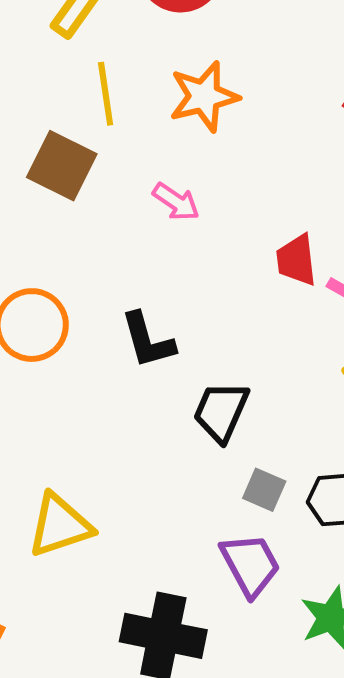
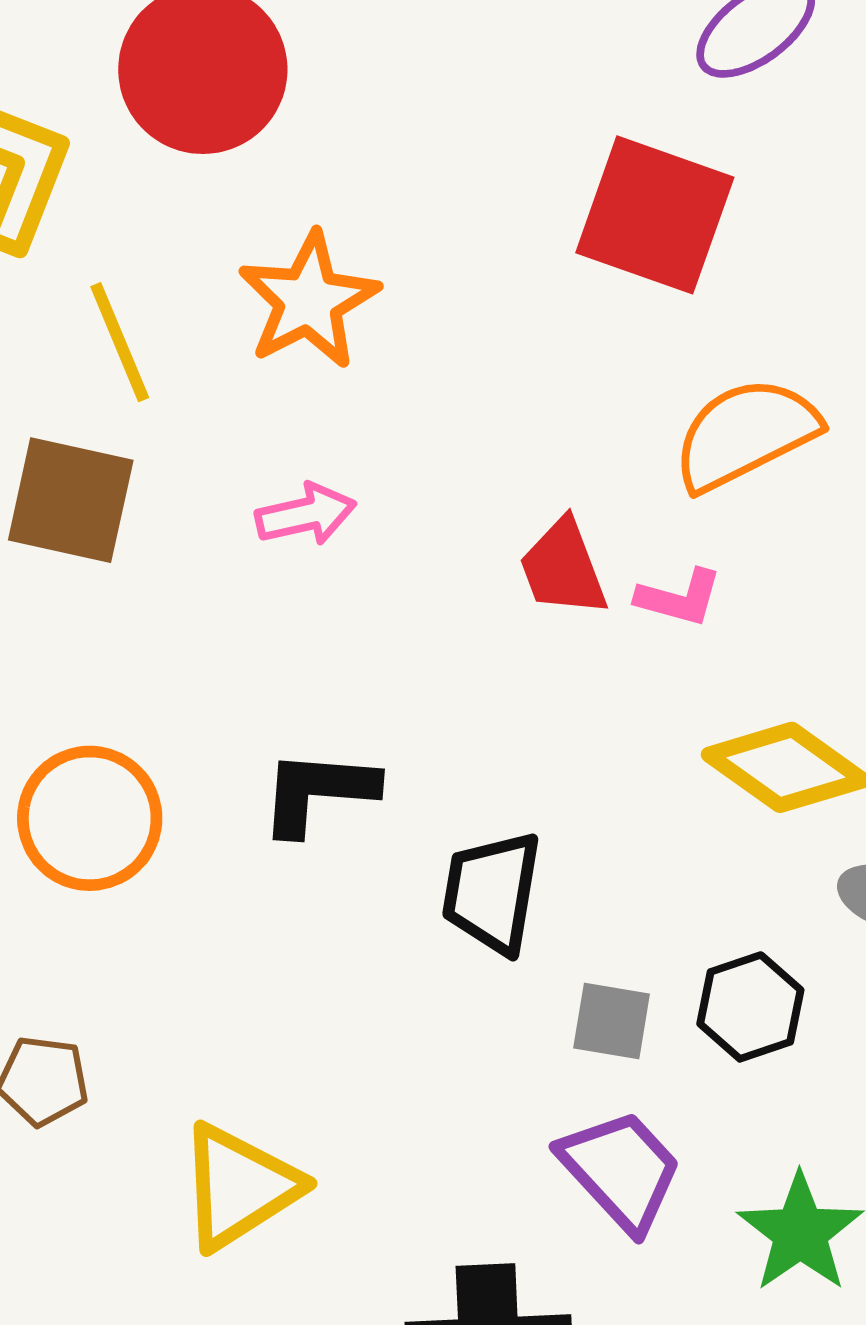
pink arrow: (176, 202) -> (306, 514), turned -33
black L-shape: (148, 340) -> (318, 792), turned 124

